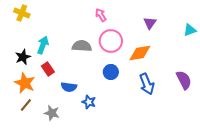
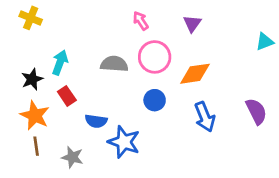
purple triangle: (150, 23) -> (192, 24), moved
blue star: (89, 102) -> (124, 142), size x1.6
brown line: (26, 105) -> (36, 146), turned -48

